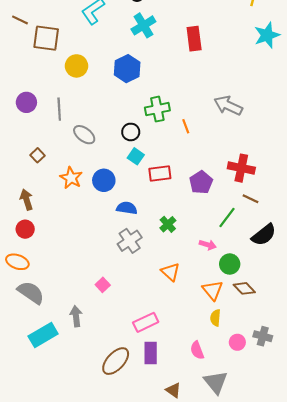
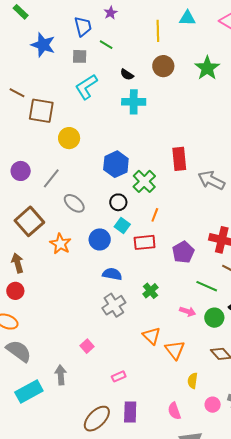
cyan cross: (143, 25) -> (134, 102), turned 30
red rectangle: (194, 39) -> (179, 159), moved
blue hexagon: (127, 69) -> (116, 164), moved
gray line: (59, 109) -> (51, 178), turned 40
green cross: (157, 109) -> (144, 181), turned -35
orange line: (186, 126) -> (155, 215), moved, turned 40
brown square: (38, 155) -> (29, 221), size x2.0
blue circle: (104, 180) -> (100, 239), moved
green line: (227, 218) -> (207, 286), turned 75
green circle: (230, 264) -> (214, 318), moved
orange triangle: (213, 290) -> (175, 350), moved
pink rectangle: (146, 322) -> (119, 376), moved, size x0.6

